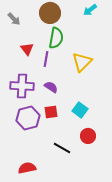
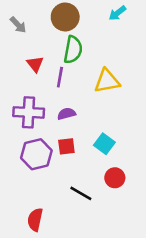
yellow triangle: (82, 62) -> (107, 81), turned 35
purple semicircle: (51, 87) -> (66, 114), turned -48
red semicircle: (27, 168) -> (35, 220), turned -66

